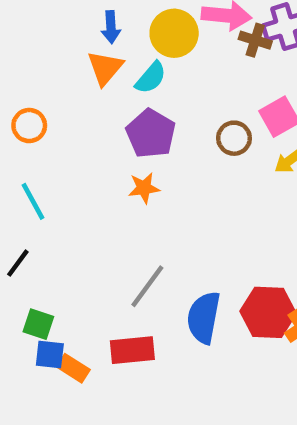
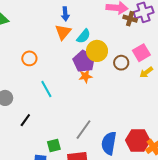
yellow circle: (174, 33) -> (97, 51), moved
orange star: (144, 188) -> (85, 76), moved
cyan line: (33, 201) -> (46, 89), moved
green square: (38, 324) -> (54, 146), moved, turned -32

